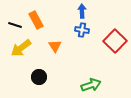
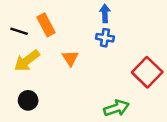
red square: (115, 41) -> (147, 72), moved
black circle: (39, 77) -> (28, 100), moved

